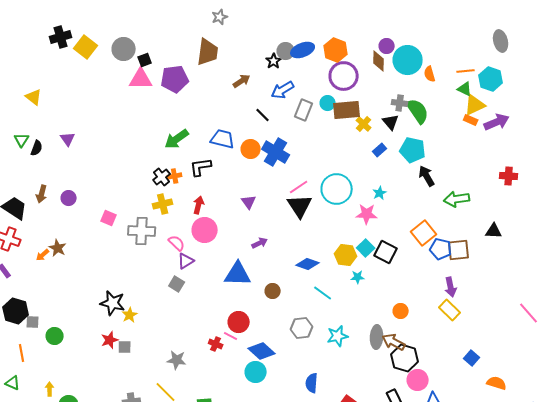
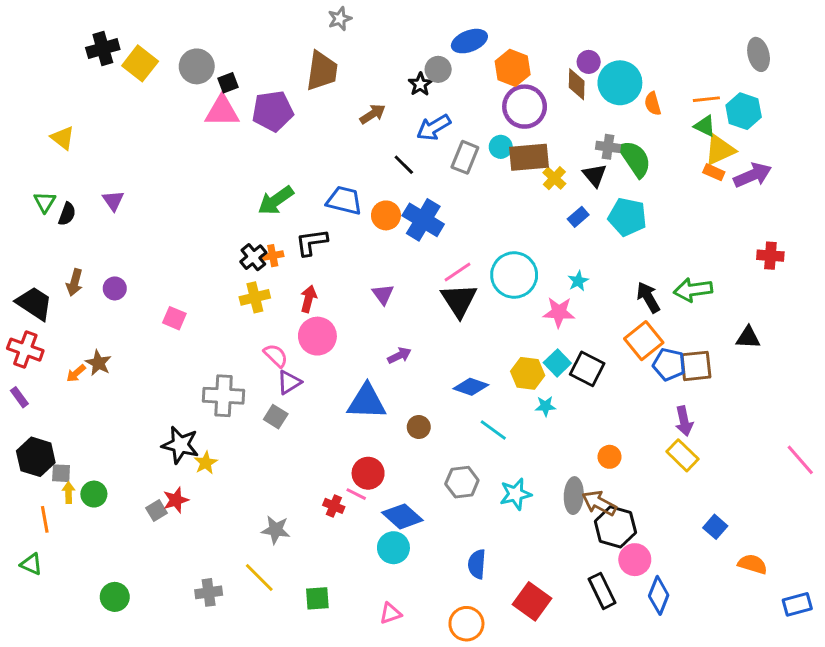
blue ellipse: (303, 50) -> (469, 41), moved
black arrow: (427, 176) -> (648, 297), moved
gray cross: (142, 231) -> (224, 396), moved
gray square: (125, 347) -> (156, 510), moved, turned -32
yellow arrow: (50, 389) -> (69, 493), moved

